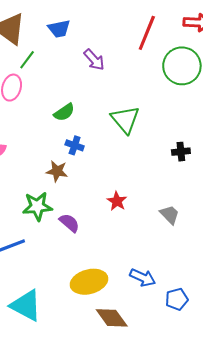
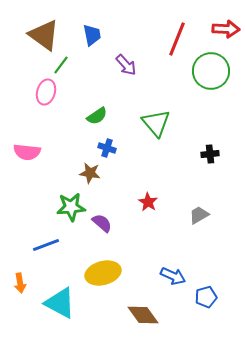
blue trapezoid: (59, 29) -> (92, 35), turned -90
gray trapezoid: (170, 215) -> (199, 215), turned -75
yellow ellipse: (89, 282) -> (103, 273), moved

